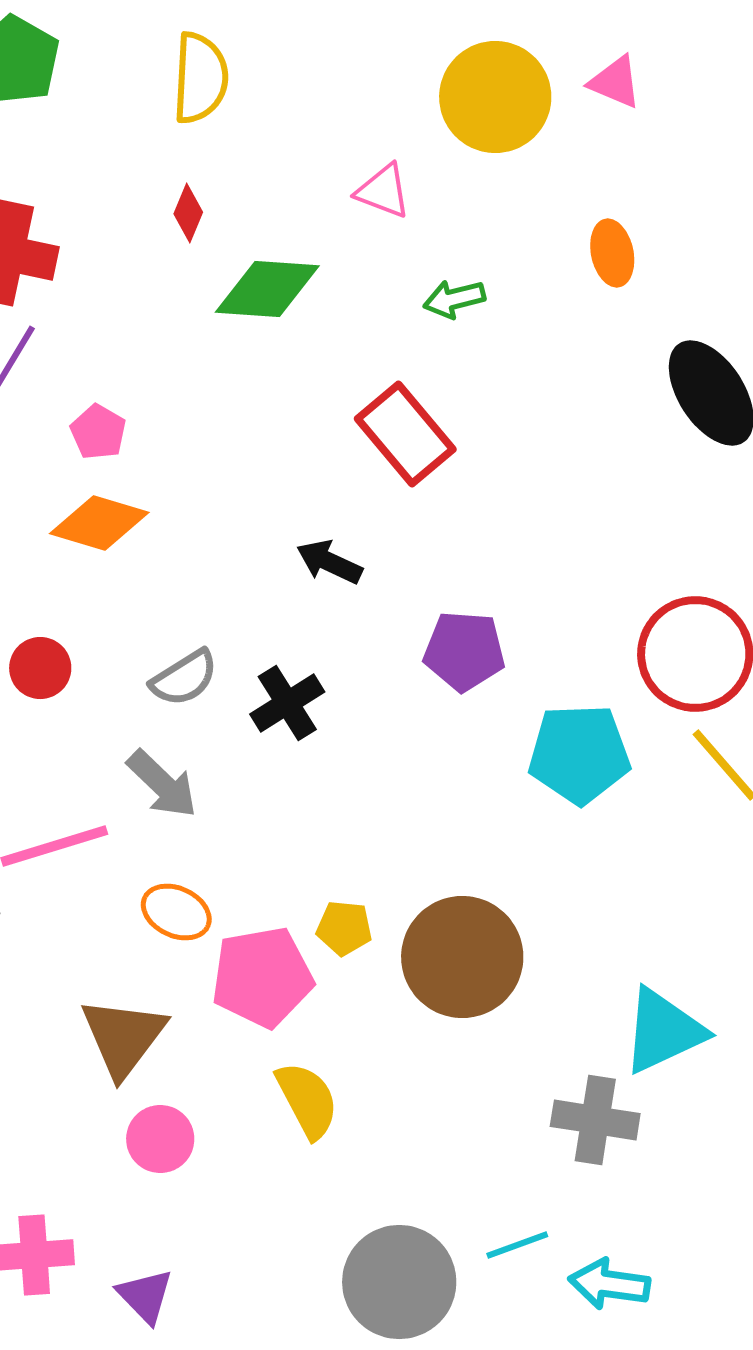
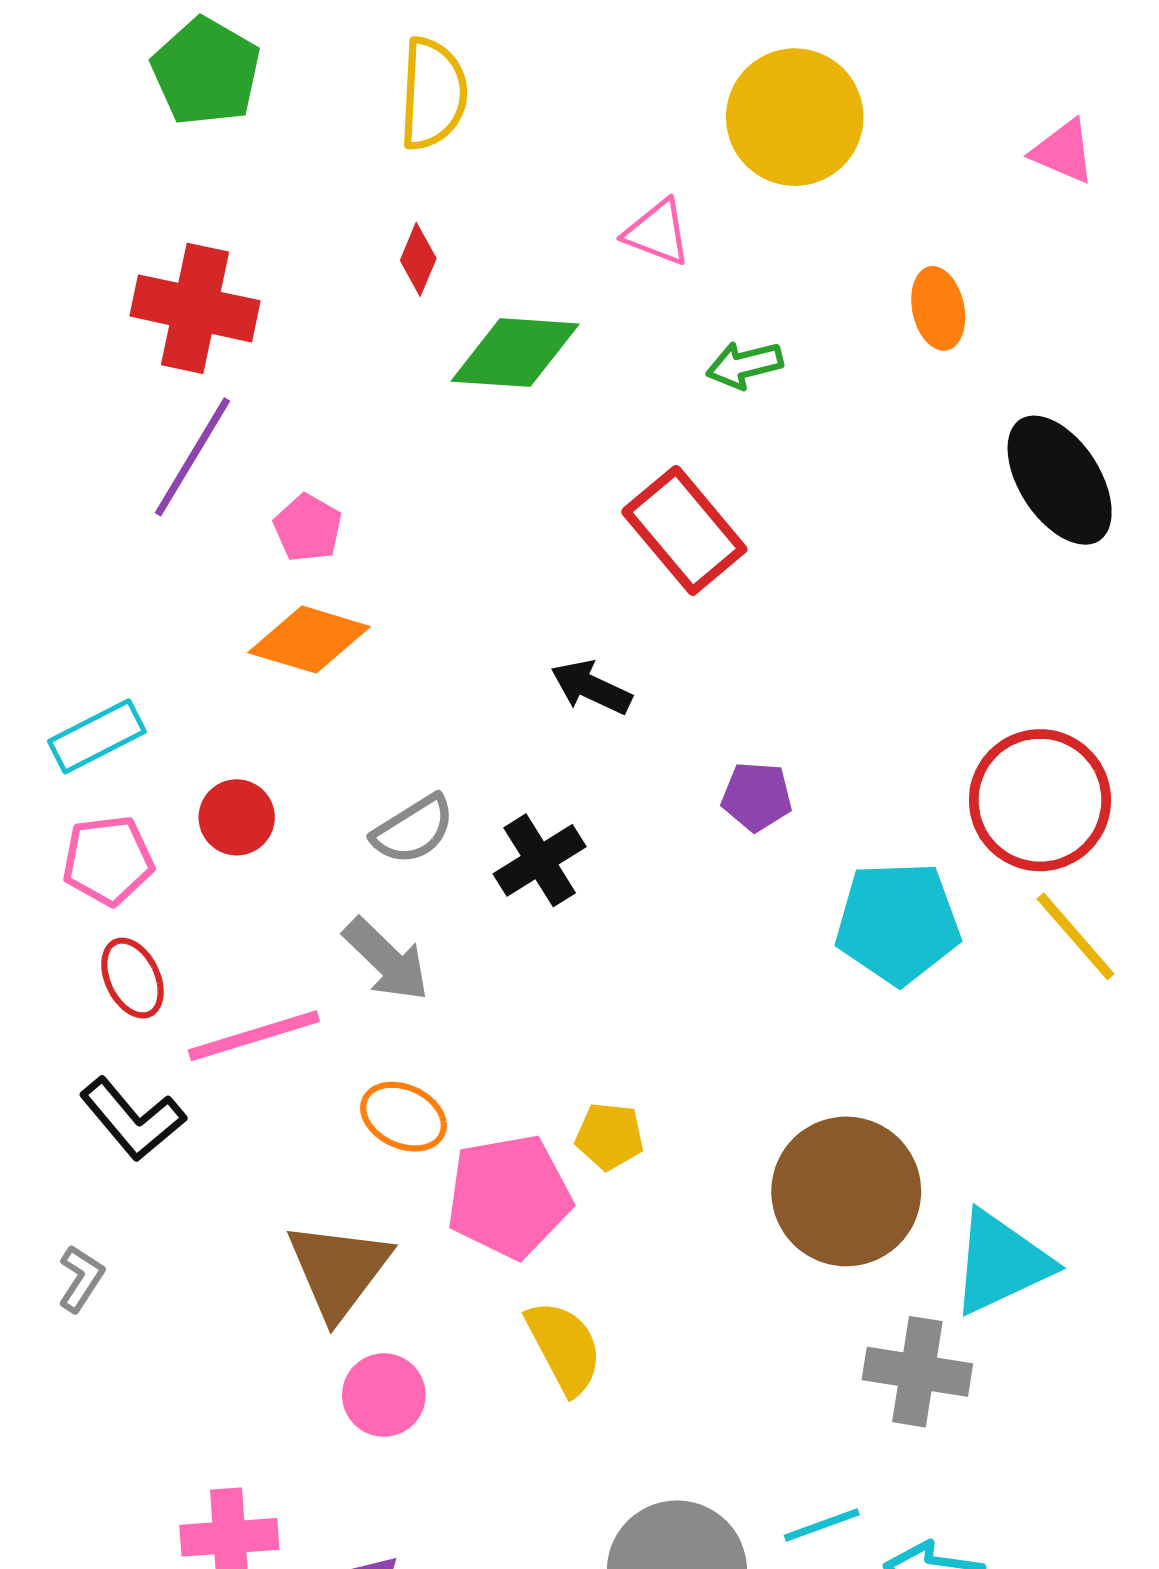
pink triangle: (615, 82) -> (1063, 151), moved
purple pentagon: (464, 651) -> (757, 797), size x0.7
brown circle: (462, 957) -> (846, 1191), moved

